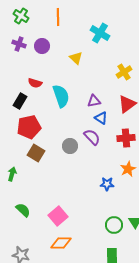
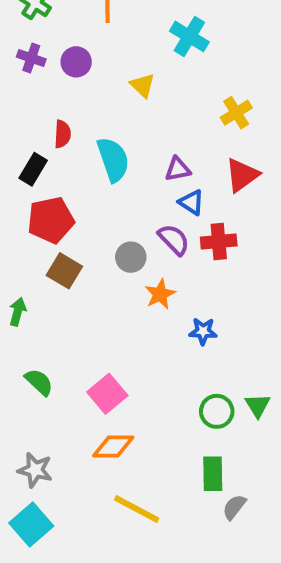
red semicircle: (35, 83) -> (62, 134), turned -104
red cross: (126, 138) -> (219, 241), moved
orange star: (128, 169) -> (160, 294), moved

